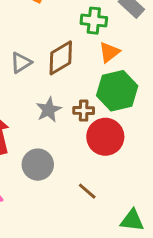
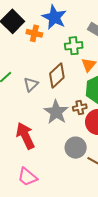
gray star: (49, 110) -> (56, 112), size x1.4
gray circle: (38, 165) -> (76, 148), moved

